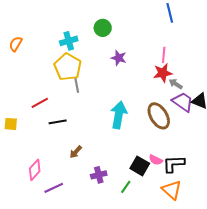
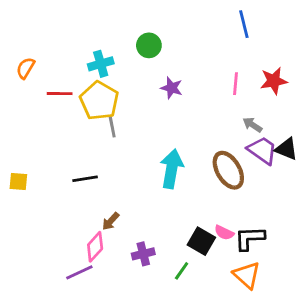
red star: (163, 73) -> (274, 81), moved
red line: (40, 103) -> (60, 94), moved, turned 30
pink diamond: (35, 170) -> (95, 247), moved

